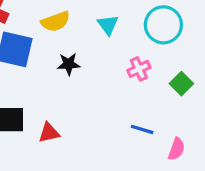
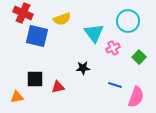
cyan triangle: (108, 25) -> (94, 33), moved, size x1.5
black star: (69, 64) -> (83, 68), moved
pink semicircle: (176, 149) -> (136, 97), size x1.5

